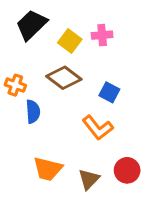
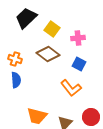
pink cross: (102, 35) -> (78, 38), moved
blue semicircle: (33, 112) -> (16, 80), moved

